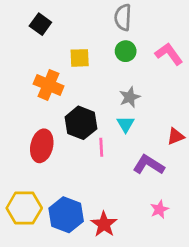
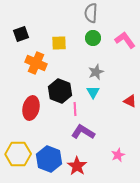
black square: (40, 24) -> (21, 34), moved, turned 35
red triangle: (176, 136) -> (130, 101), turned 48
purple L-shape: (149, 165) -> (83, 132), moved

